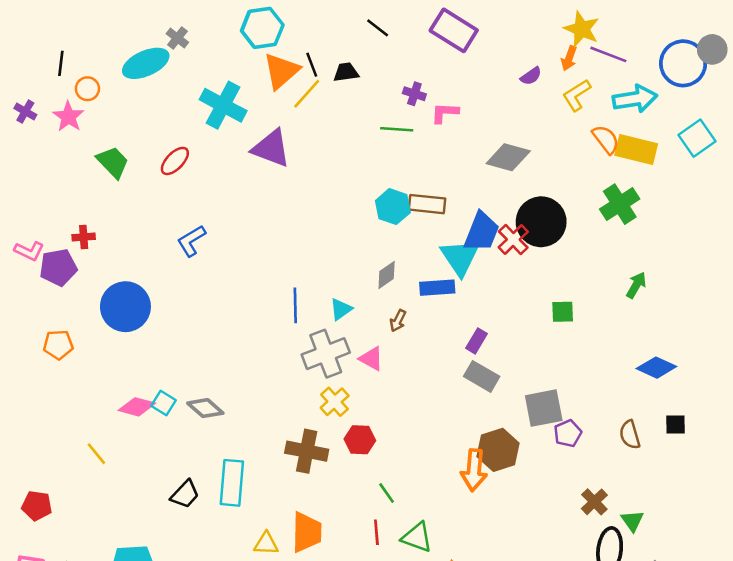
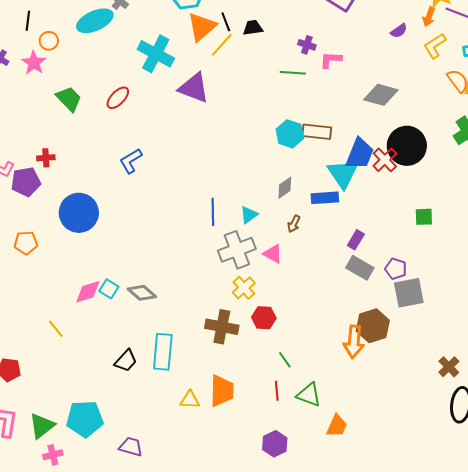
pink diamond: (137, 407) -> (88, 292), turned -32
purple pentagon: (568, 433) -> (396, 269), moved, turned -30

